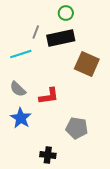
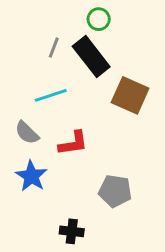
black rectangle: (61, 38) -> (91, 56), turned 64
cyan line: (21, 54) -> (51, 95), moved

